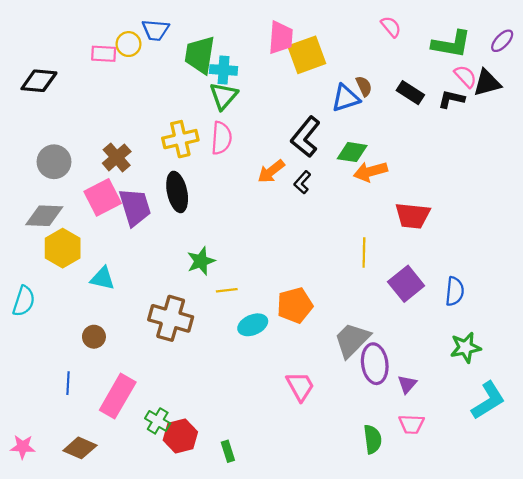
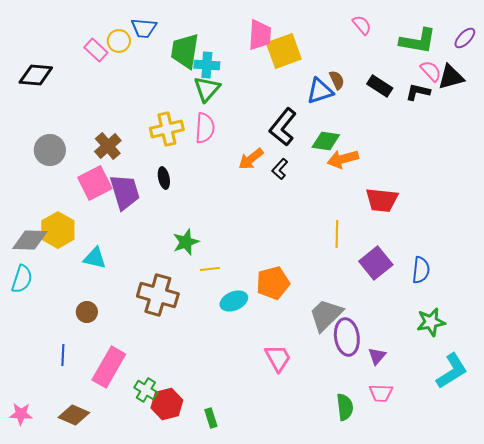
pink rectangle: (104, 54) -> (96, 50), turned 40
black ellipse: (177, 192) -> (164, 178), size x0.6
gray diamond: (44, 216) -> (30, 240), moved

